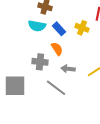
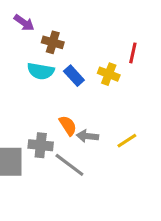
orange semicircle: (57, 49) -> (68, 126), moved
gray cross: (40, 62) -> (41, 145), moved

